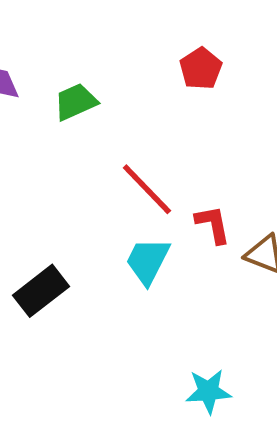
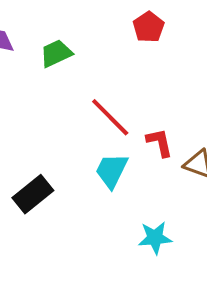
cyan star: (208, 391) -> (155, 238), moved

